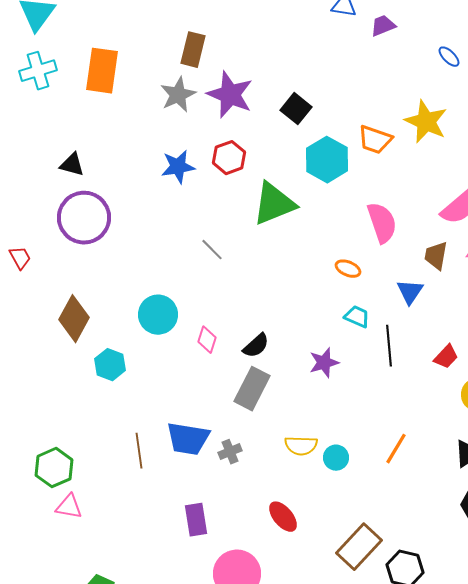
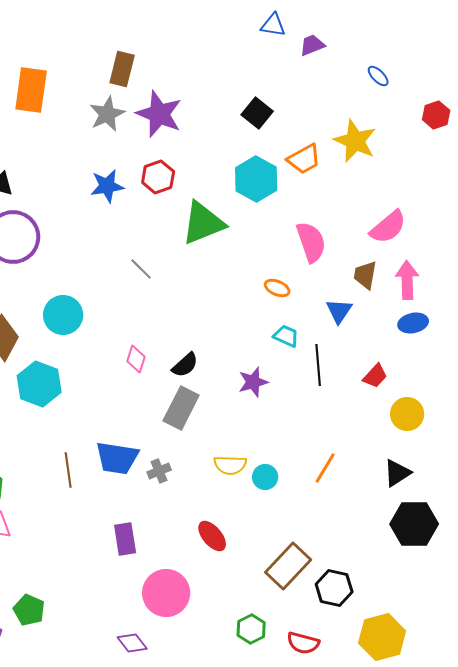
black square: (296, 109) -> (257, 113), moved
orange trapezoid: (375, 140) -> (304, 159), turned -48
cyan circle: (158, 315) -> (63, 315), moved
cyan hexagon: (110, 365) -> (39, 384), size x1.4

